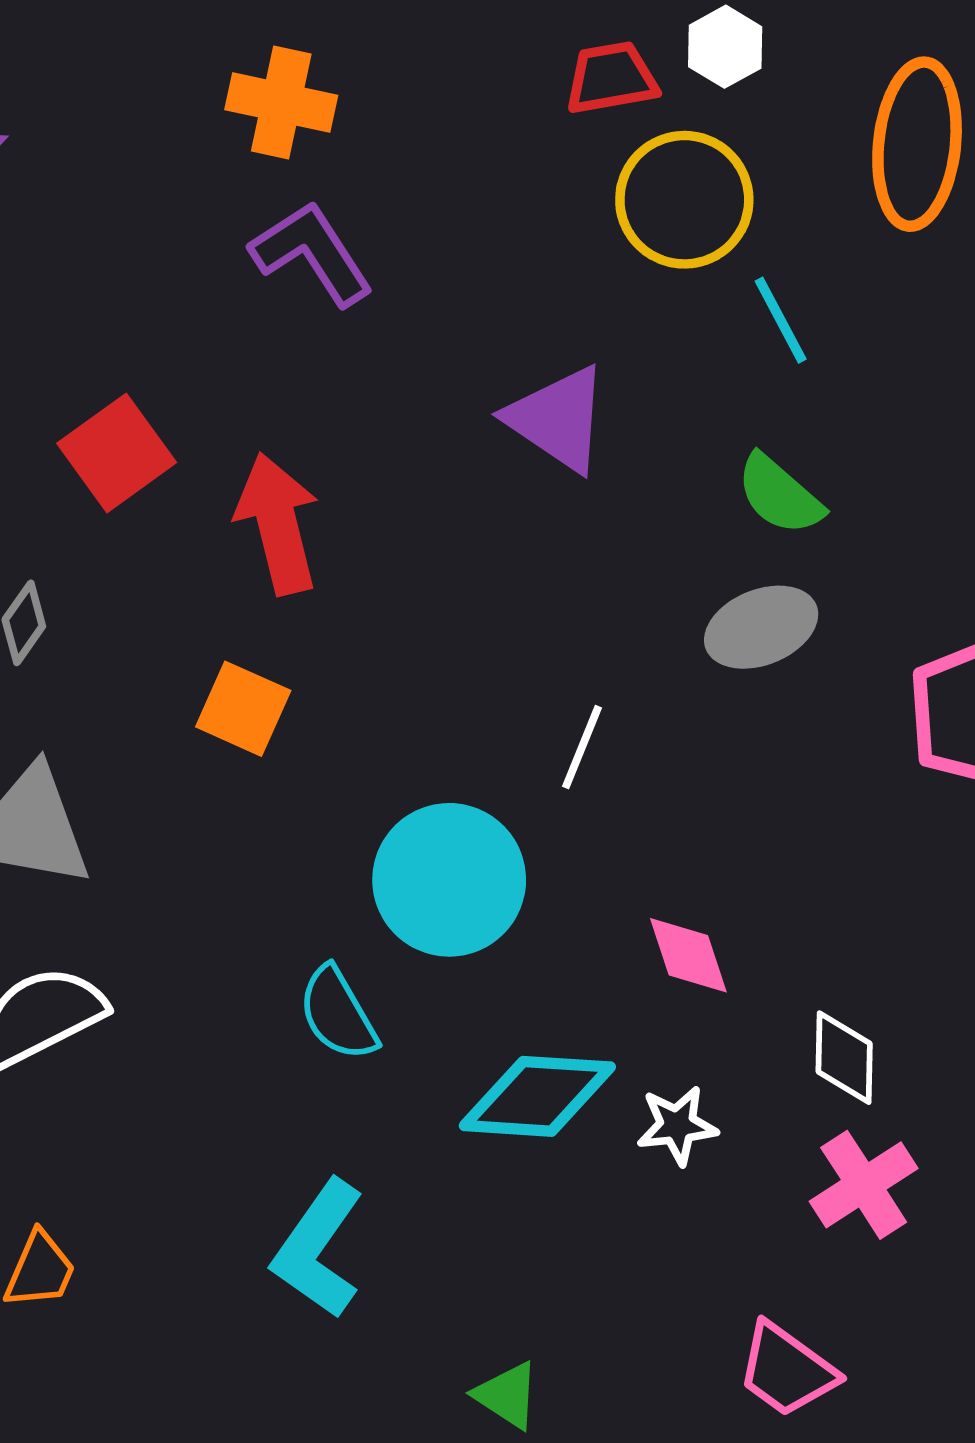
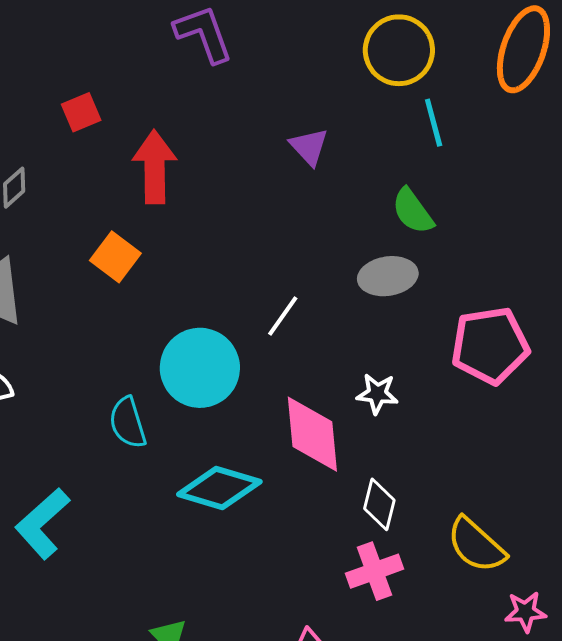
purple triangle: (558, 419) -> (309, 147), size x0.7
red square: (117, 453) -> (81, 112), size x0.7
pink diamond: (688, 955) -> (312, 434), size x1.6
white star: (677, 1125) -> (377, 394), moved
cyan L-shape: (318, 1249) -> (42, 523), moved

